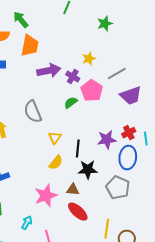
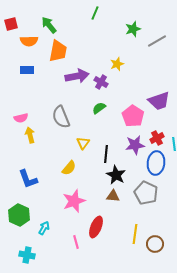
gray line: (117, 74) -> (157, 41), moved
pink pentagon: (92, 91) -> (133, 116), moved
yellow semicircle: (56, 163) -> (69, 168), moved
black star: (88, 170) -> (116, 175), turned 30
brown triangle: (73, 190) -> (113, 196), moved
red ellipse: (78, 212) -> (96, 227), moved, turned 70
cyan arrow: (27, 223) -> (44, 228), moved

